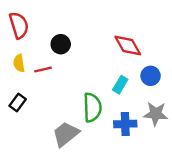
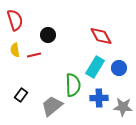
blue circle: (151, 76) -> (119, 68), moved
cyan rectangle: (120, 85) -> (95, 67), size x1.5
black rectangle: (18, 102) -> (21, 95), moved
gray star: (156, 114) -> (123, 107), moved

